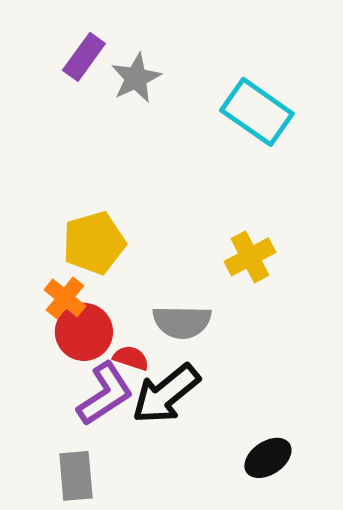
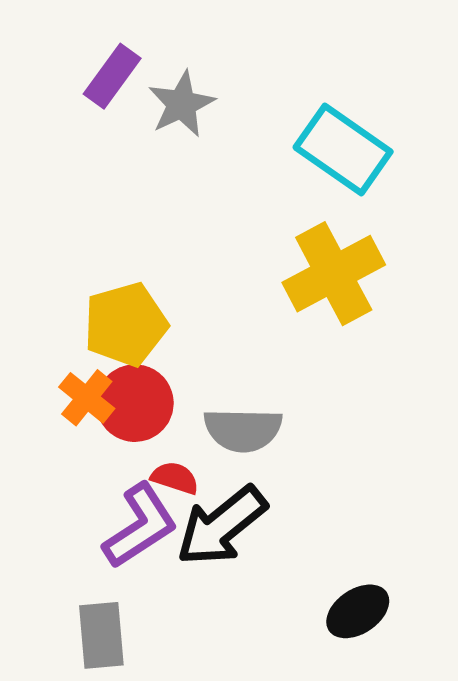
yellow cross: (250, 257) -> (334, 274), moved, size x1.5
red circle: (84, 332) -> (135, 403), moved

